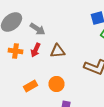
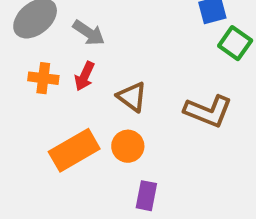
brown triangle: (58, 51) -> (132, 97), moved, turned 42
orange rectangle: (30, 86) -> (74, 150), size x1.6

